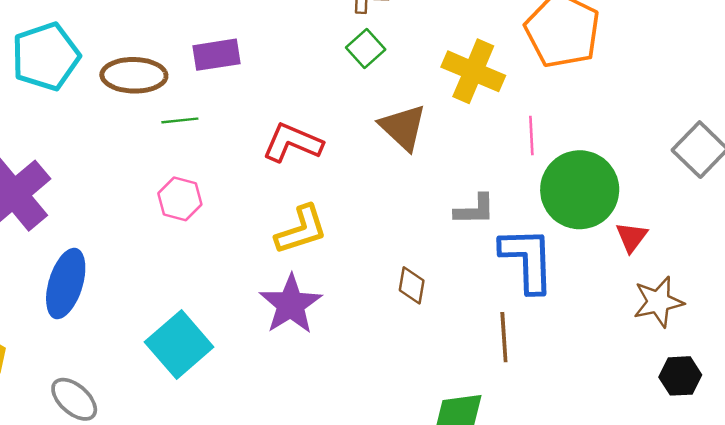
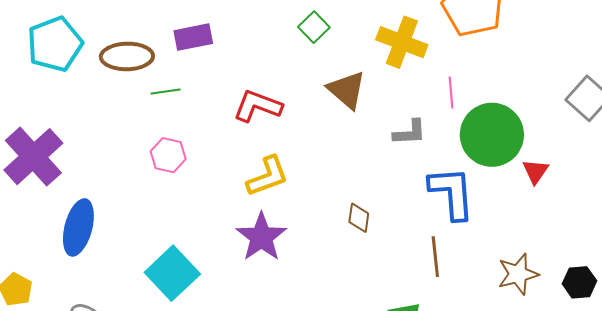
gray L-shape: (475, 210) -> (410, 132), moved
brown star: (658, 302) -> (518, 274), moved

